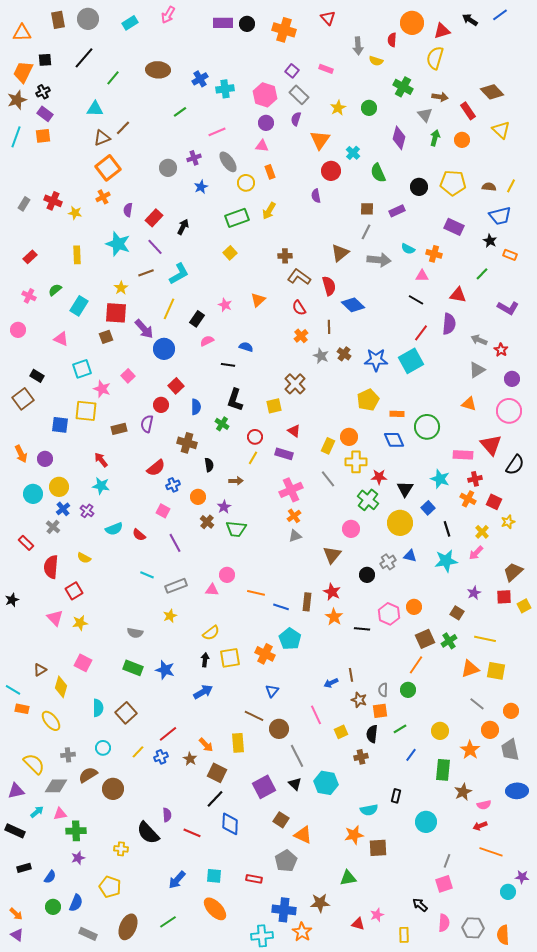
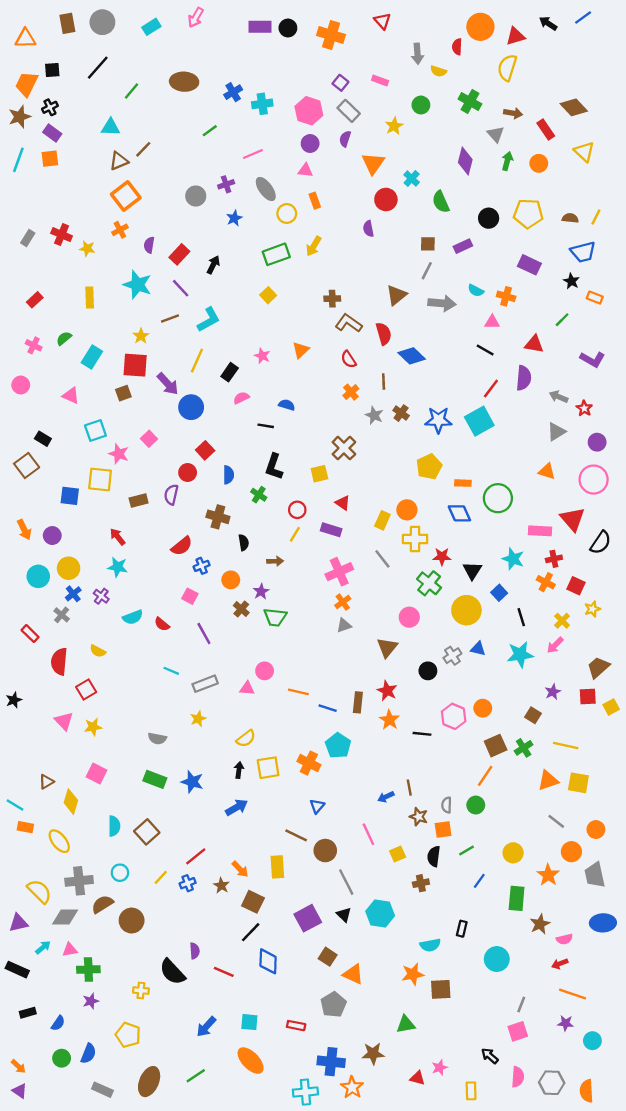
green circle: (369, 108) -> (421, 105), moved
gray cross: (68, 755) -> (79, 881), size x1.6
purple star: (522, 877) -> (566, 1023), moved

